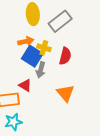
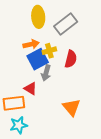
yellow cross: (44, 48) -> (49, 51), turned -32
blue square: (32, 56) -> (38, 59), turned 30
orange triangle: (65, 93) -> (71, 107), moved

